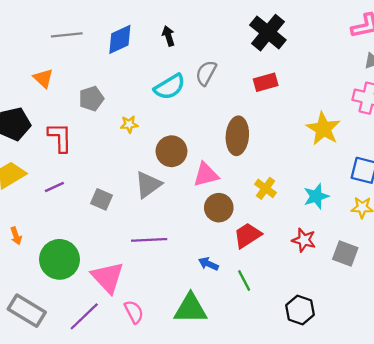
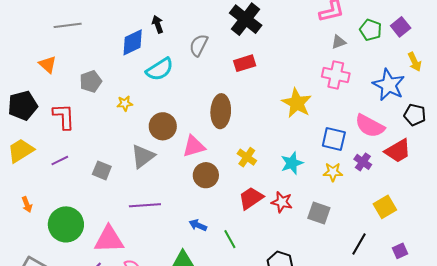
blue diamond: (120, 39) -> (133, 42), moved
gray semicircle: (206, 73) -> (199, 45), moved
red trapezoid: (247, 235) -> (251, 198), moved
pink triangle: (108, 277) -> (109, 239), turned -48

